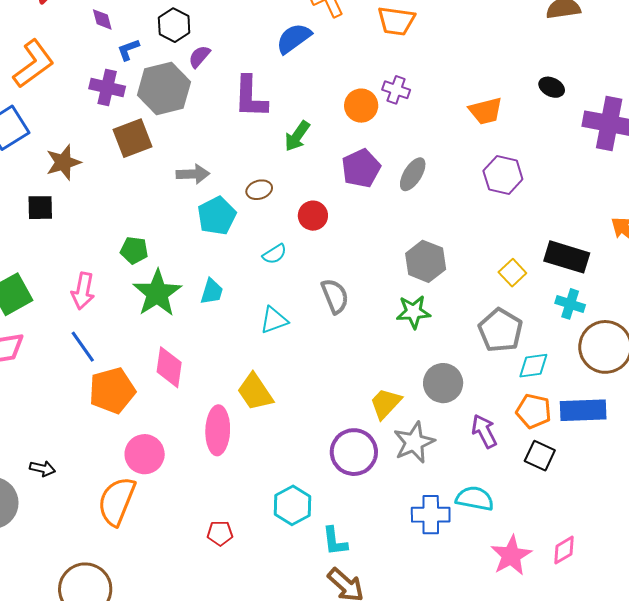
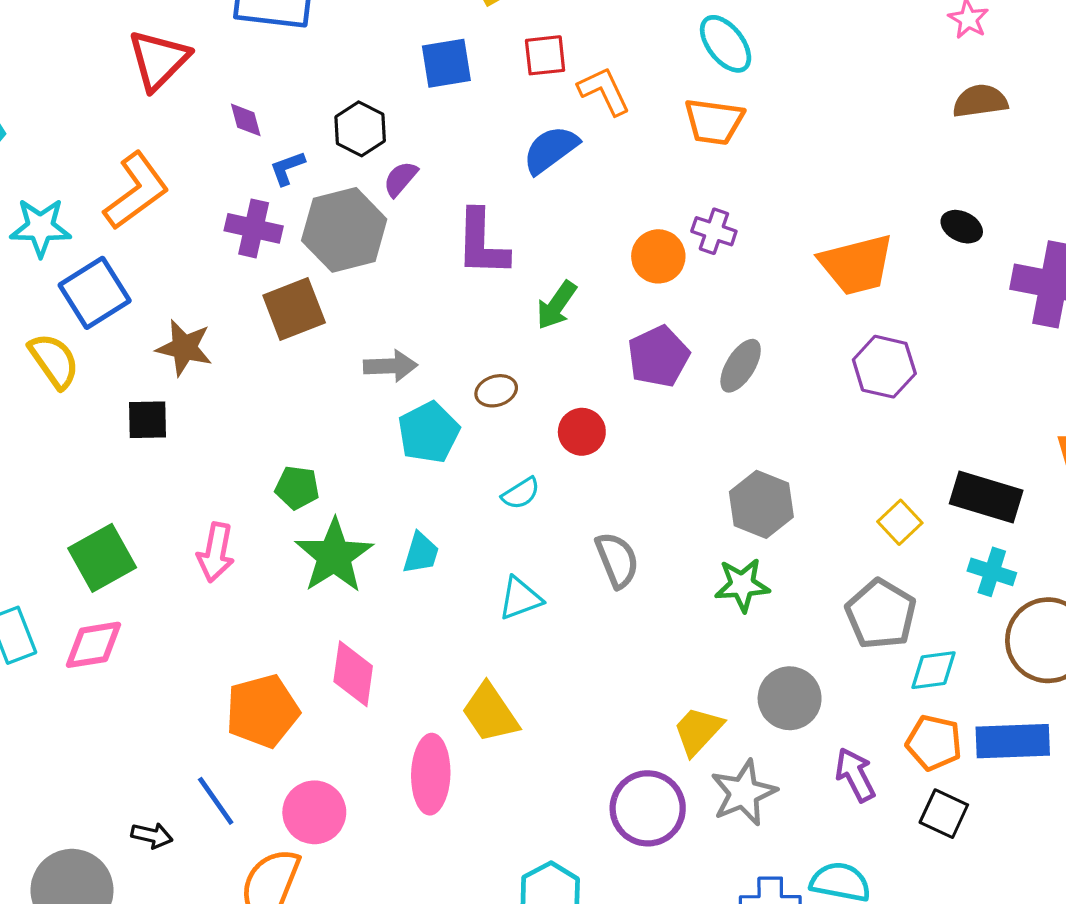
orange trapezoid: (486, 111) -> (857, 265), size x1.4
brown star: (63, 162) -> (184, 348), turned 30
blue line: (83, 347) -> (216, 801), moved

